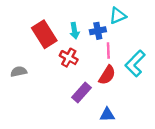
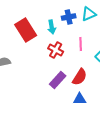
blue cross: (98, 31) -> (69, 17), moved
red cross: (69, 58) -> (56, 50), moved
red semicircle: (107, 75) -> (80, 77), moved

